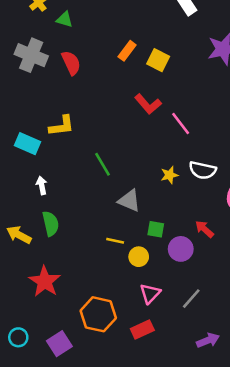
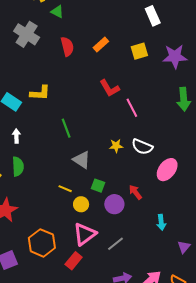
yellow square: (158, 60) -> (139, 51), moved, turned 36
red semicircle: (71, 63) -> (67, 46), moved
pink triangle: (150, 293) -> (85, 234), size x1.4
red rectangle: (142, 330) -> (74, 261), turned -36

